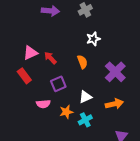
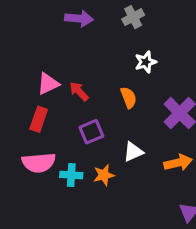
red rectangle: (24, 76) -> (39, 119), turned 56
pink semicircle: (43, 104) -> (39, 163), moved, size x1.5
cyan cross: (85, 120) -> (71, 175), moved, turned 32

